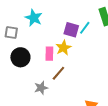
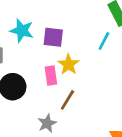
cyan line: (85, 28) -> (104, 41), moved
purple square: (71, 30) -> (53, 37), moved

